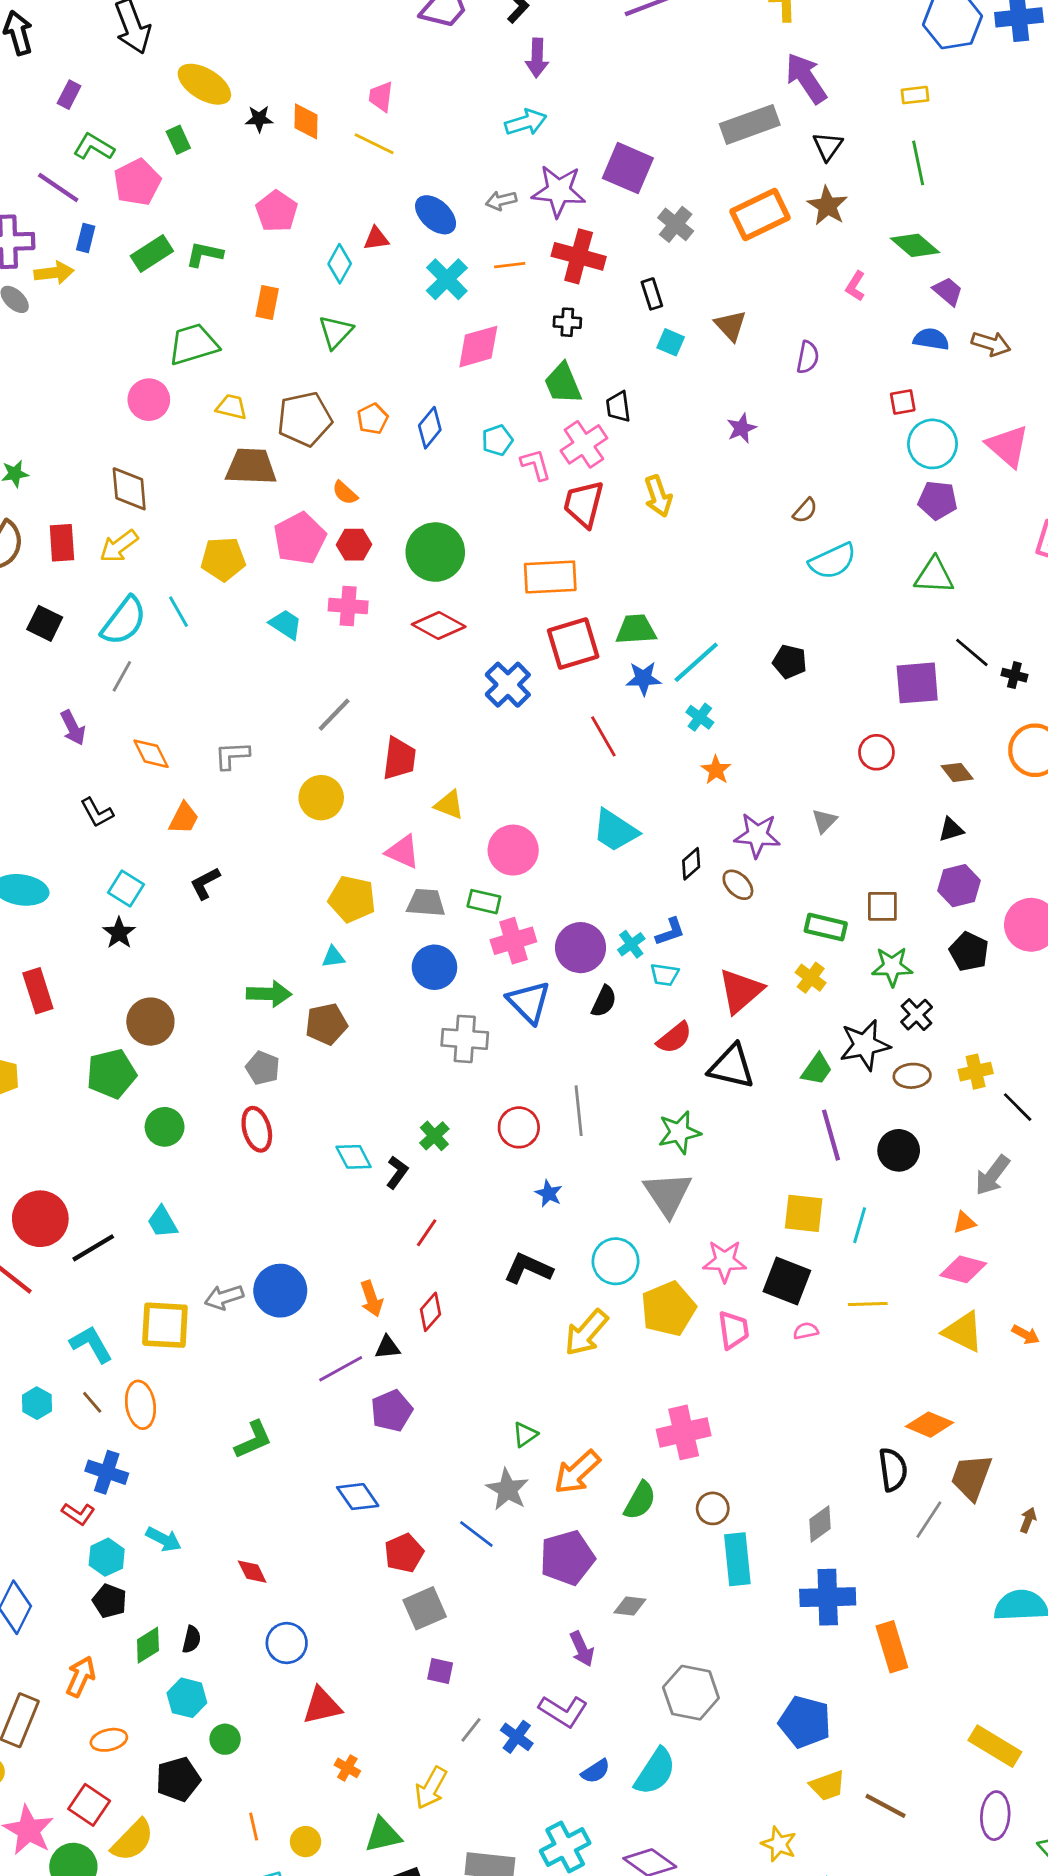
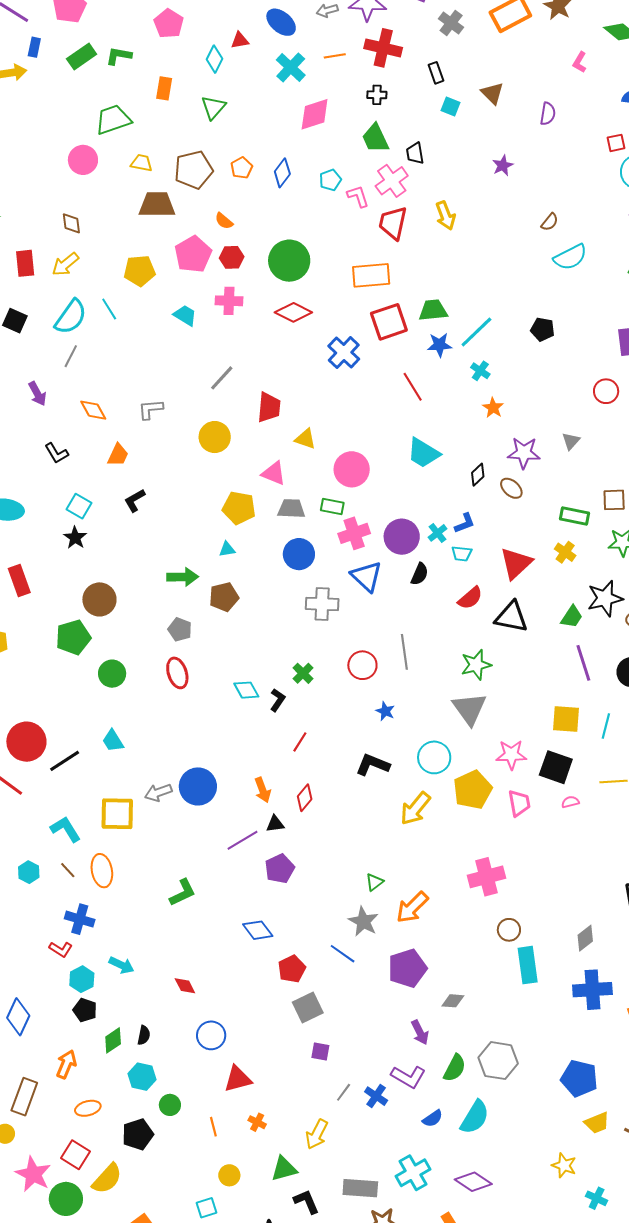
brown diamond: (129, 489) -> (71, 223), size x0.7
green semicircle: (640, 1501) -> (455, 1068), moved
orange line: (254, 1827) -> (213, 1127), moved

